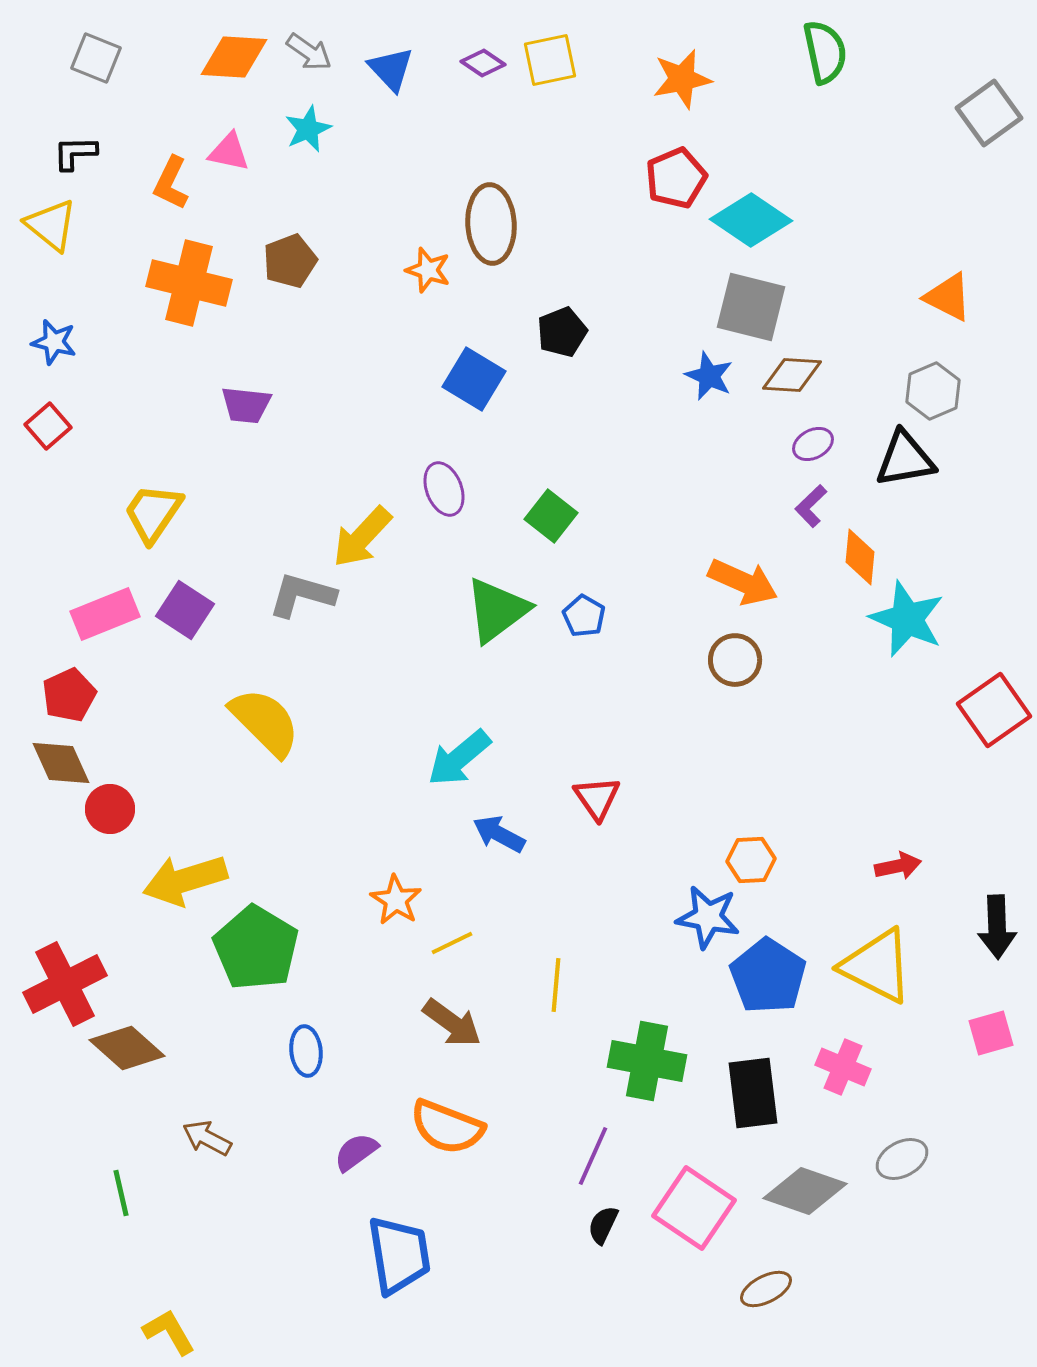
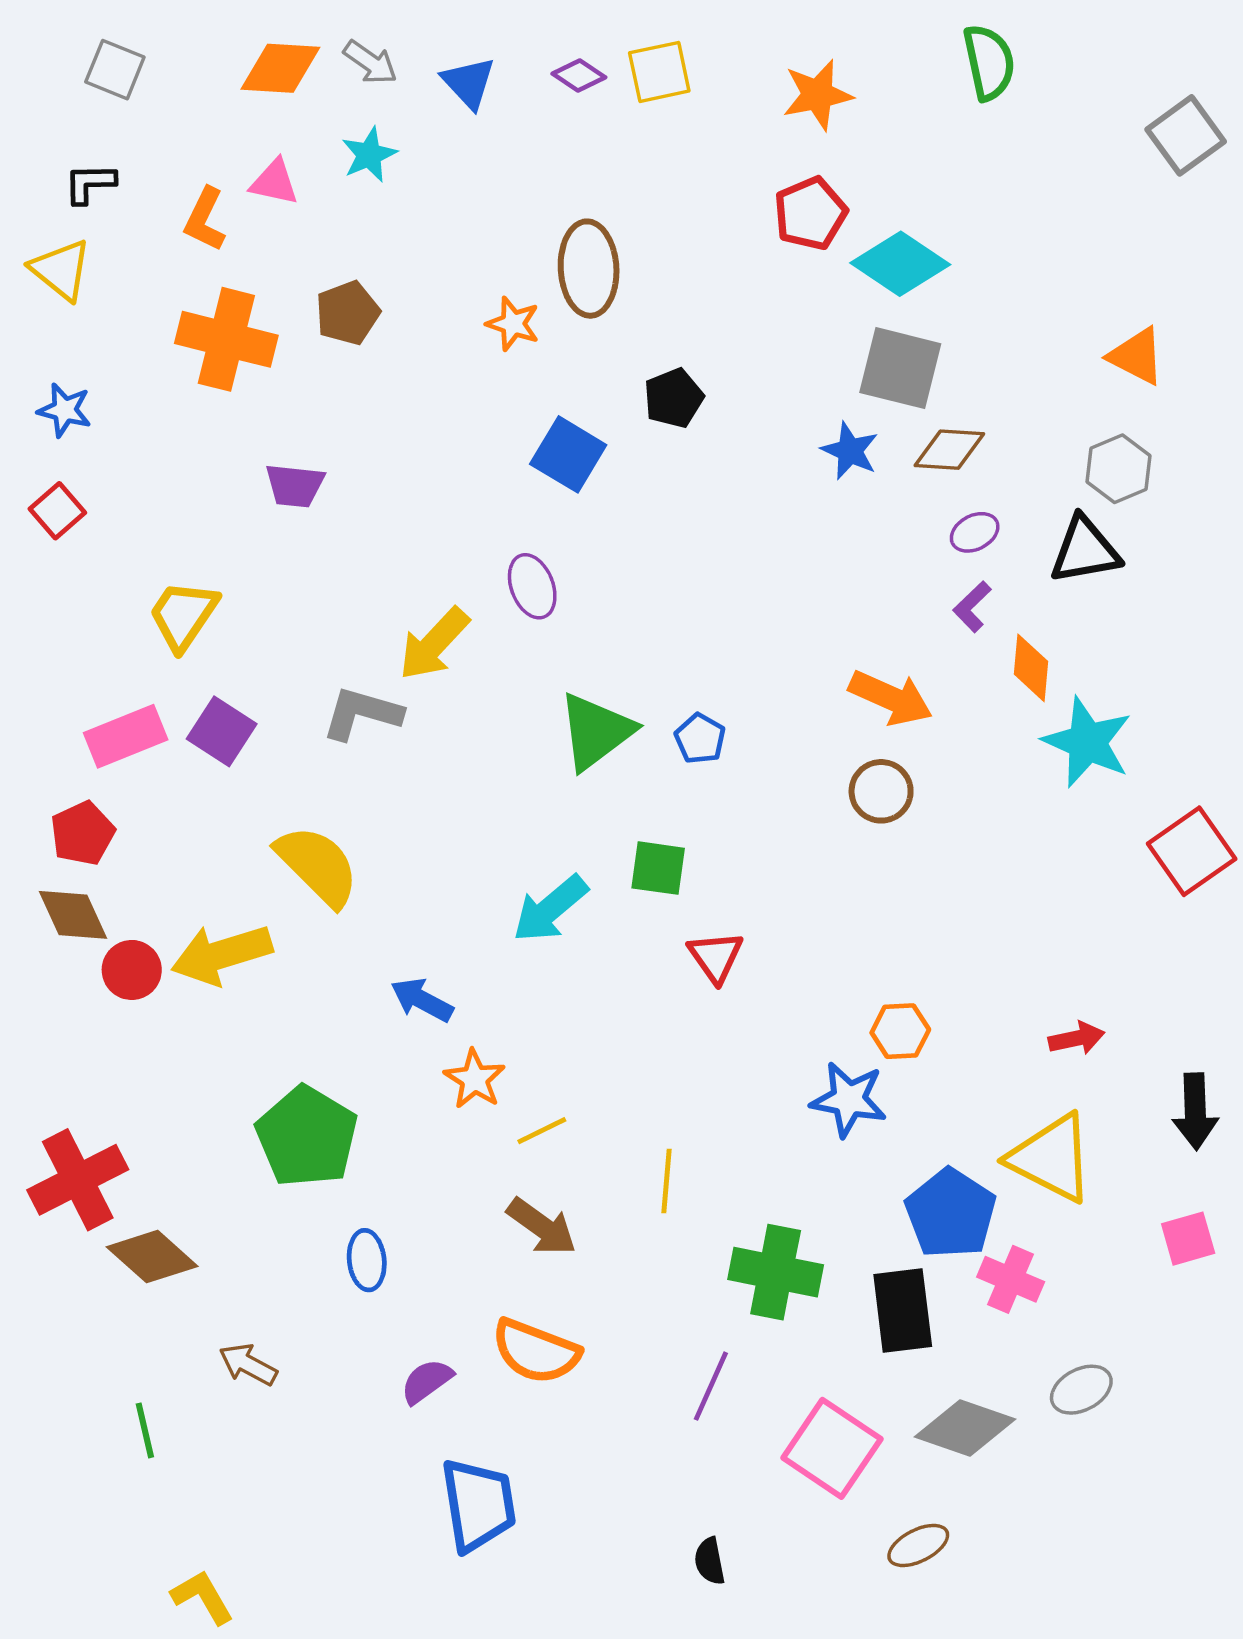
green square: (551, 516) -> (658, 868), moved, turned -30
blue arrow: (499, 834) -> (422, 1000), moved
yellow arrow: (185, 880) -> (222, 954), moved
blue pentagon: (768, 976) -> (951, 1213), moved
black semicircle: (603, 1225) -> (710, 1561), moved, turned -36

